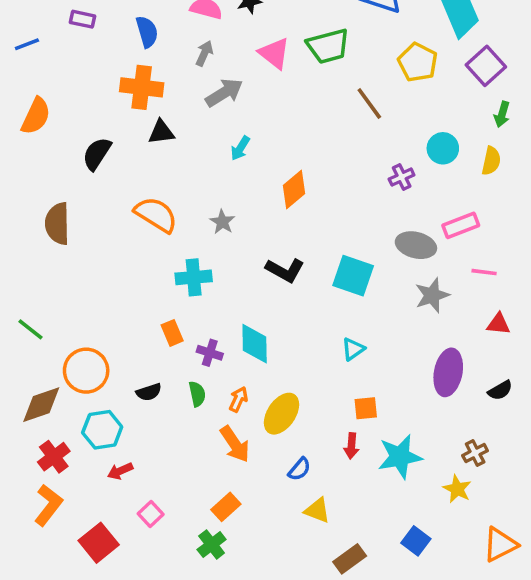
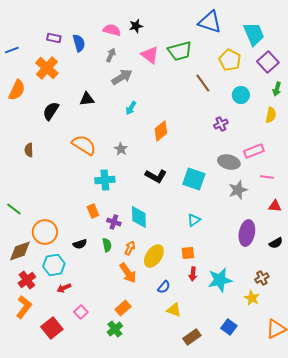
purple rectangle: (82, 19) -> (54, 38), moved
orange cross: (142, 87) -> (47, 68), moved, turned 35
cyan circle: (443, 148) -> (241, 95), moved
brown semicircle: (57, 224) -> (29, 150), size x0.6
orange square: (366, 408) -> (188, 253), moved

